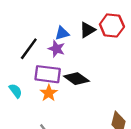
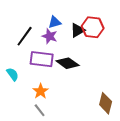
red hexagon: (112, 25) -> (93, 27), moved
black triangle: (88, 30) -> (78, 30), moved
orange star: (49, 93) -> (41, 91), moved

